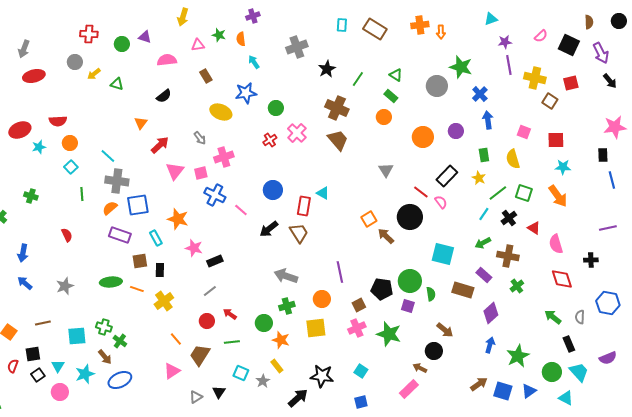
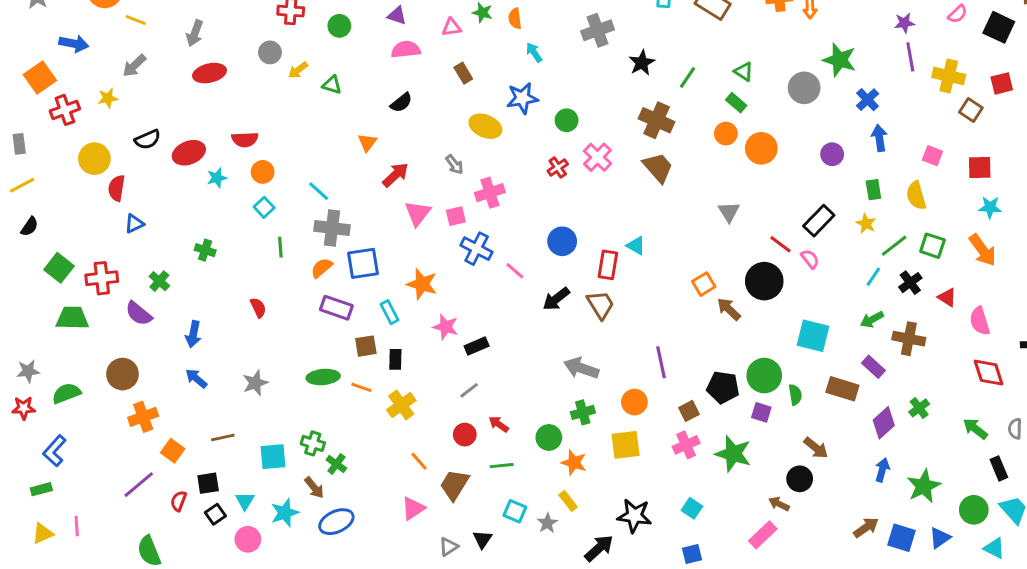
purple triangle: (145, 37) -> (397, 16), moved
orange circle: (423, 137) -> (761, 148), moved
green cross: (517, 286) -> (919, 408), moved

